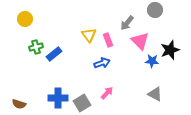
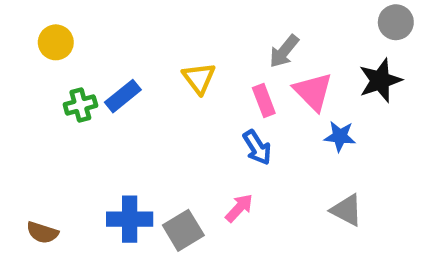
gray circle: (155, 10) -> (396, 22), moved
pink rectangle: (108, 40) -> (264, 101), moved
black star: (170, 50) -> (380, 80), moved
blue rectangle: (54, 54) -> (123, 96), moved
blue arrow: (102, 63) -> (257, 148), moved, turned 77

